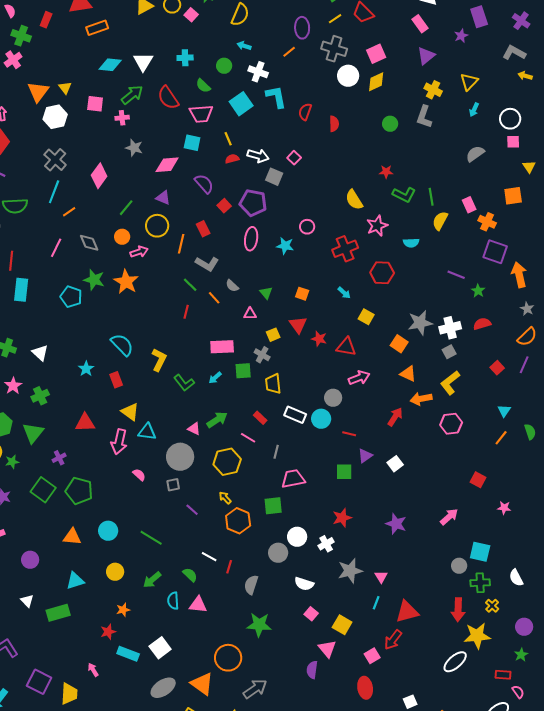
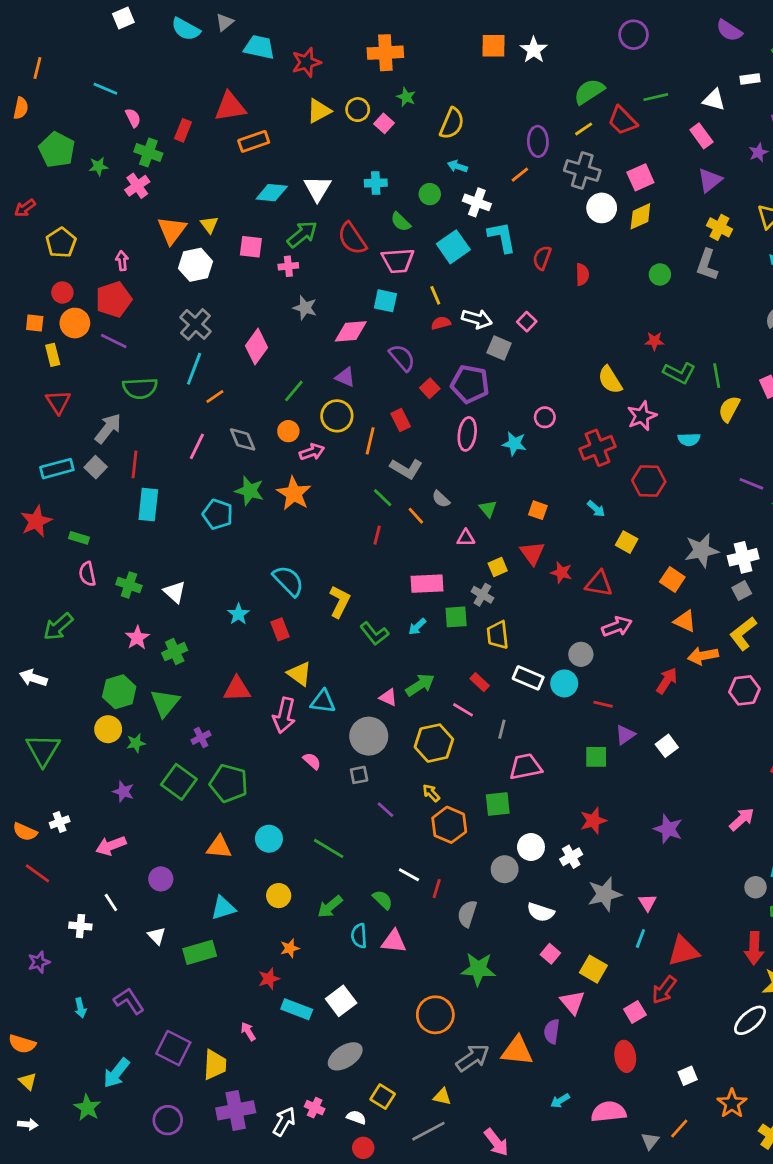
orange triangle: (202, 684) -> (517, 1051), moved, turned -30

